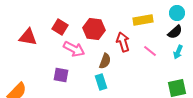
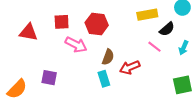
red square: (60, 27) -> (62, 22), turned -35
black semicircle: (175, 32) -> (167, 29), moved
red arrow: (123, 42) -> (130, 67), moved, turned -96
purple square: (61, 75) -> (49, 78), moved

